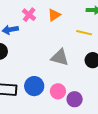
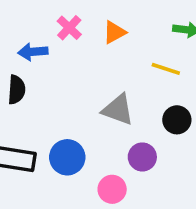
pink circle: (58, 91) -> (112, 189), moved
purple circle: (75, 99) -> (142, 157), moved

